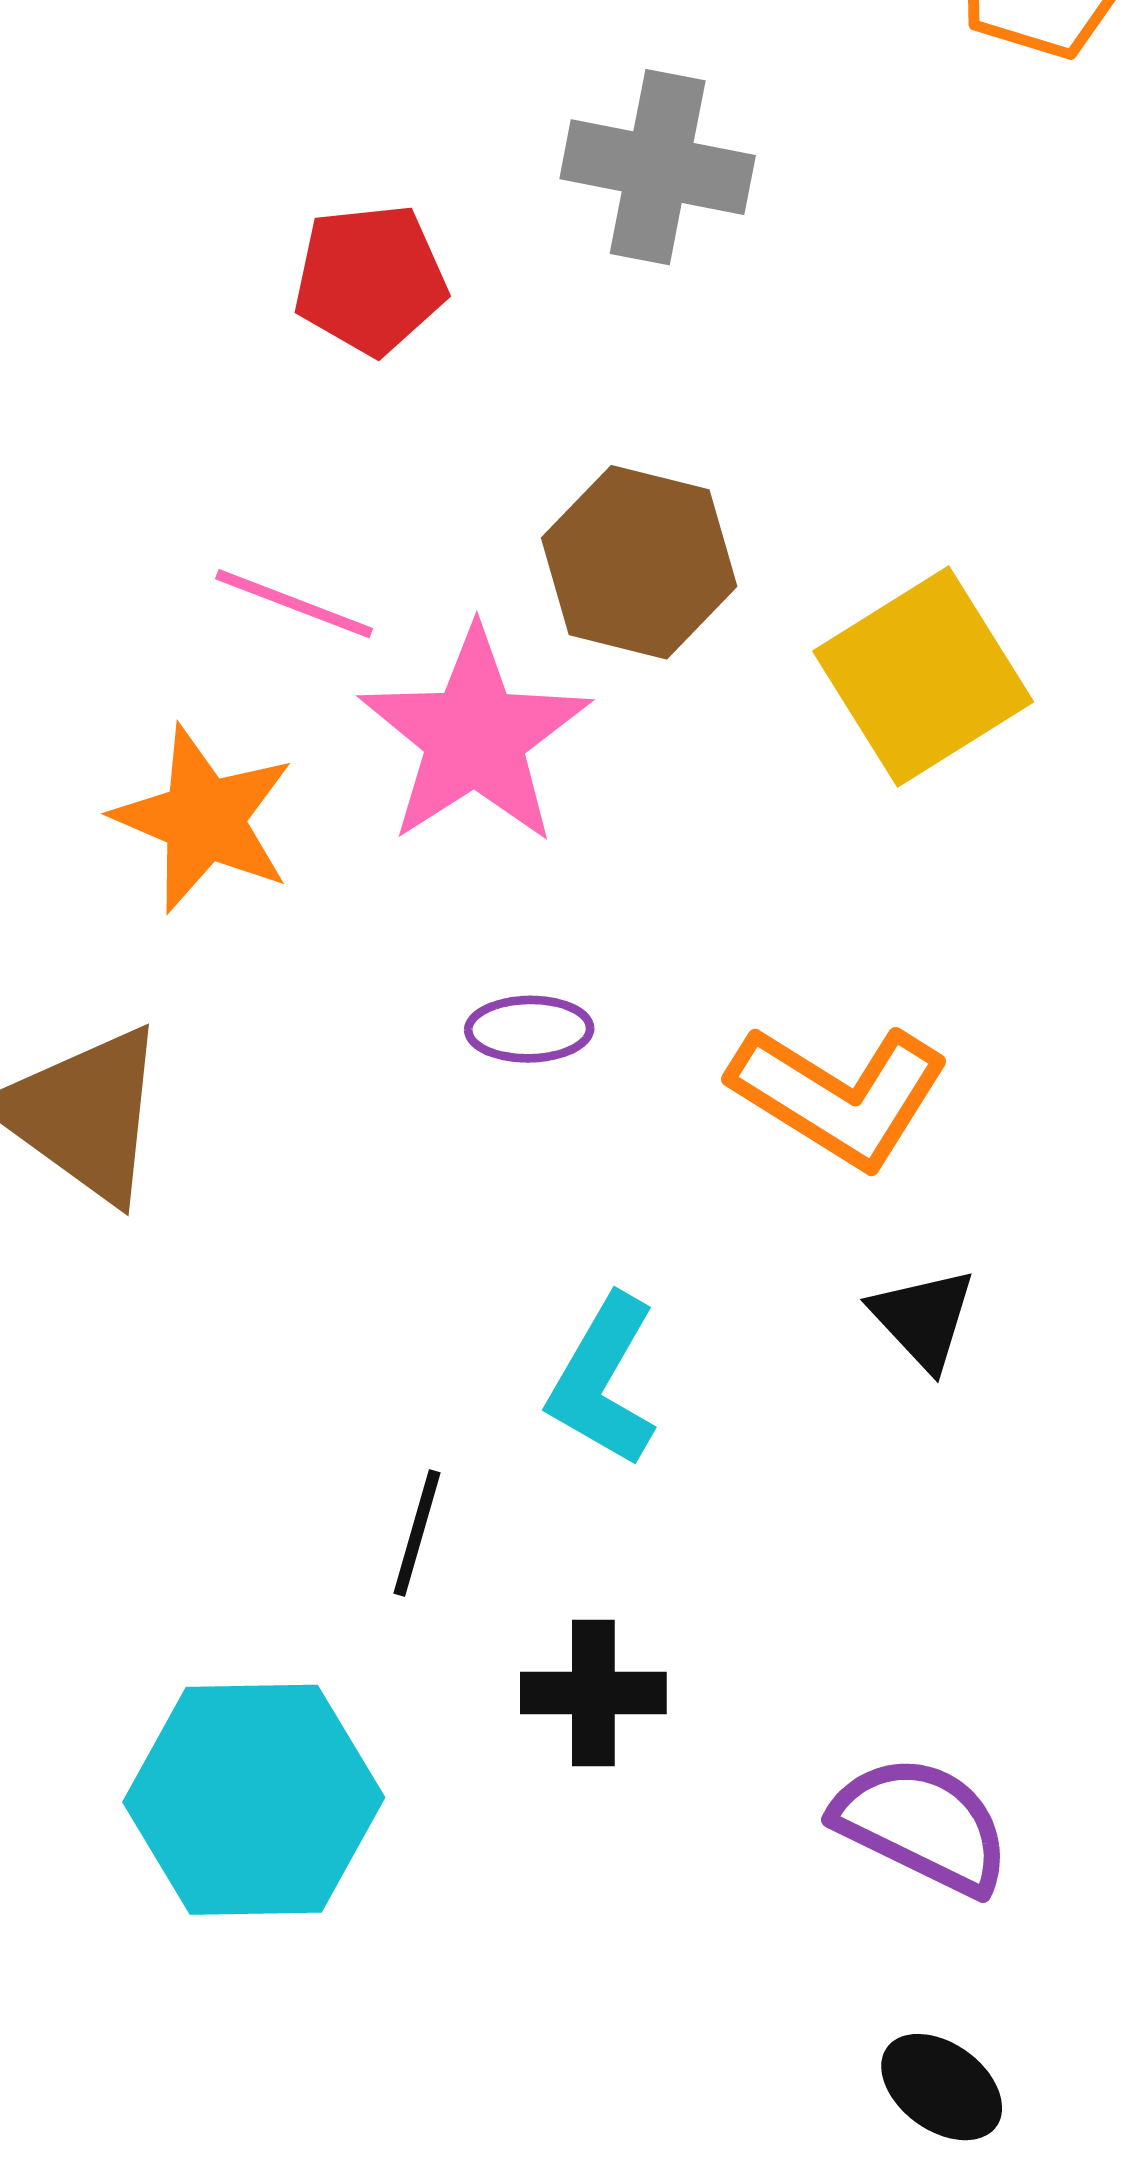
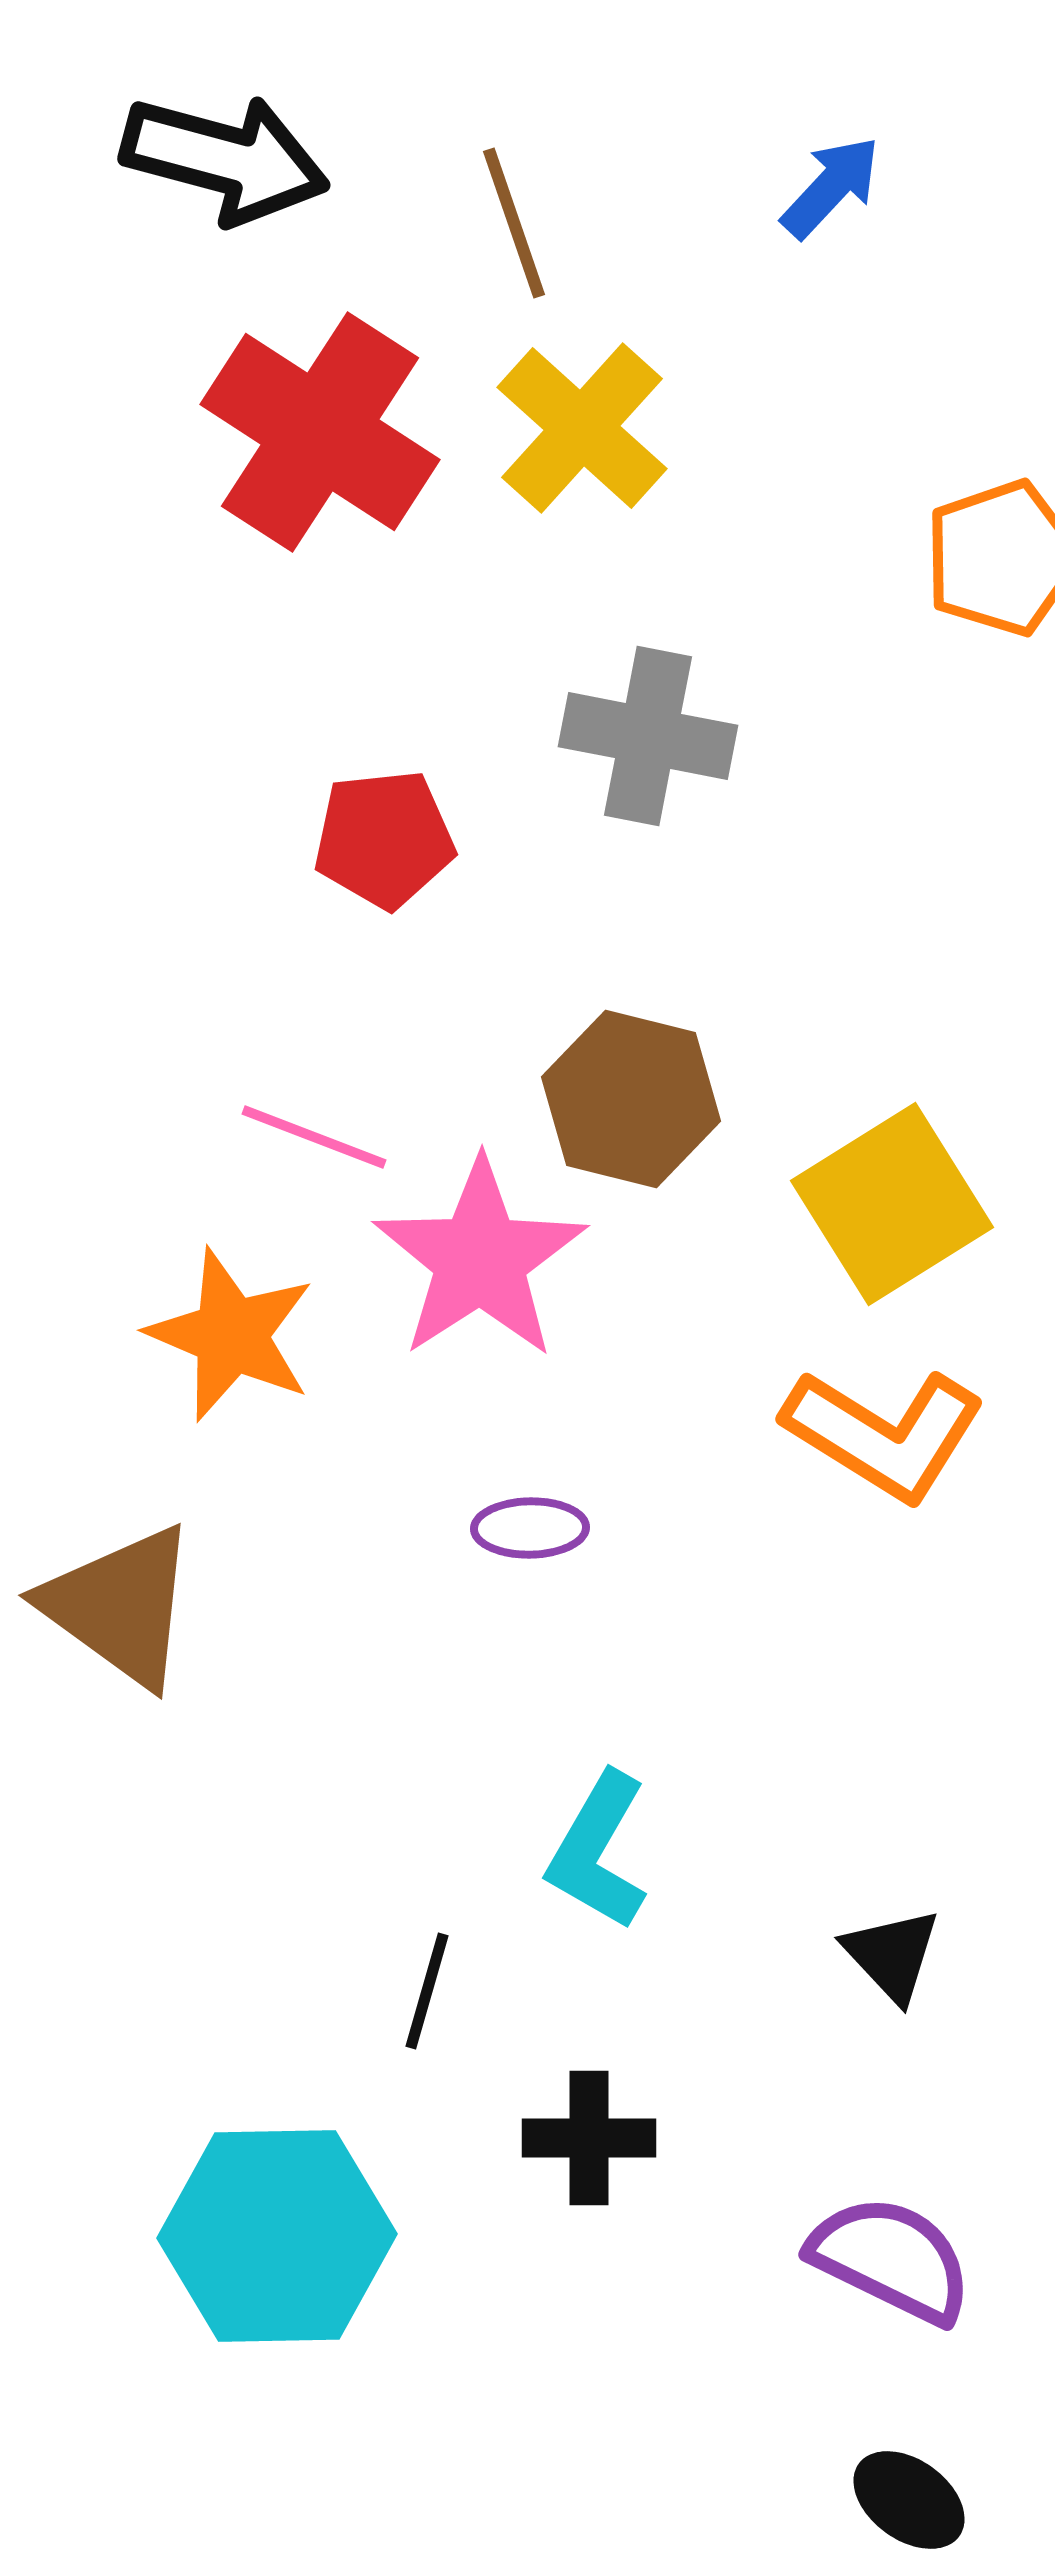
orange L-shape: (839, 1096) -> (884, 1434), moved
black triangle: (923, 1319) -> (892, 1955), moved

